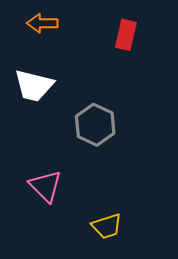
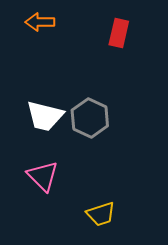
white trapezoid: (34, 86) -> (45, 116), moved

